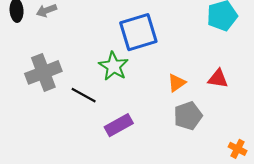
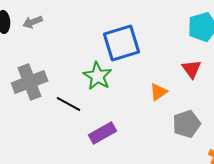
red triangle: (218, 79) -> (192, 69), moved, turned 45
gray pentagon: (188, 116) -> (187, 124), moved

